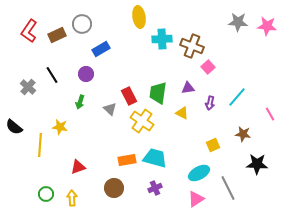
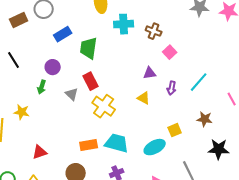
brown cross: (192, 46) -> (154, 31), size x0.7
purple circle: (86, 74) -> (53, 67), moved
green trapezoid: (158, 93) -> (89, 48), moved
cyan ellipse: (199, 173) -> (155, 147), moved

